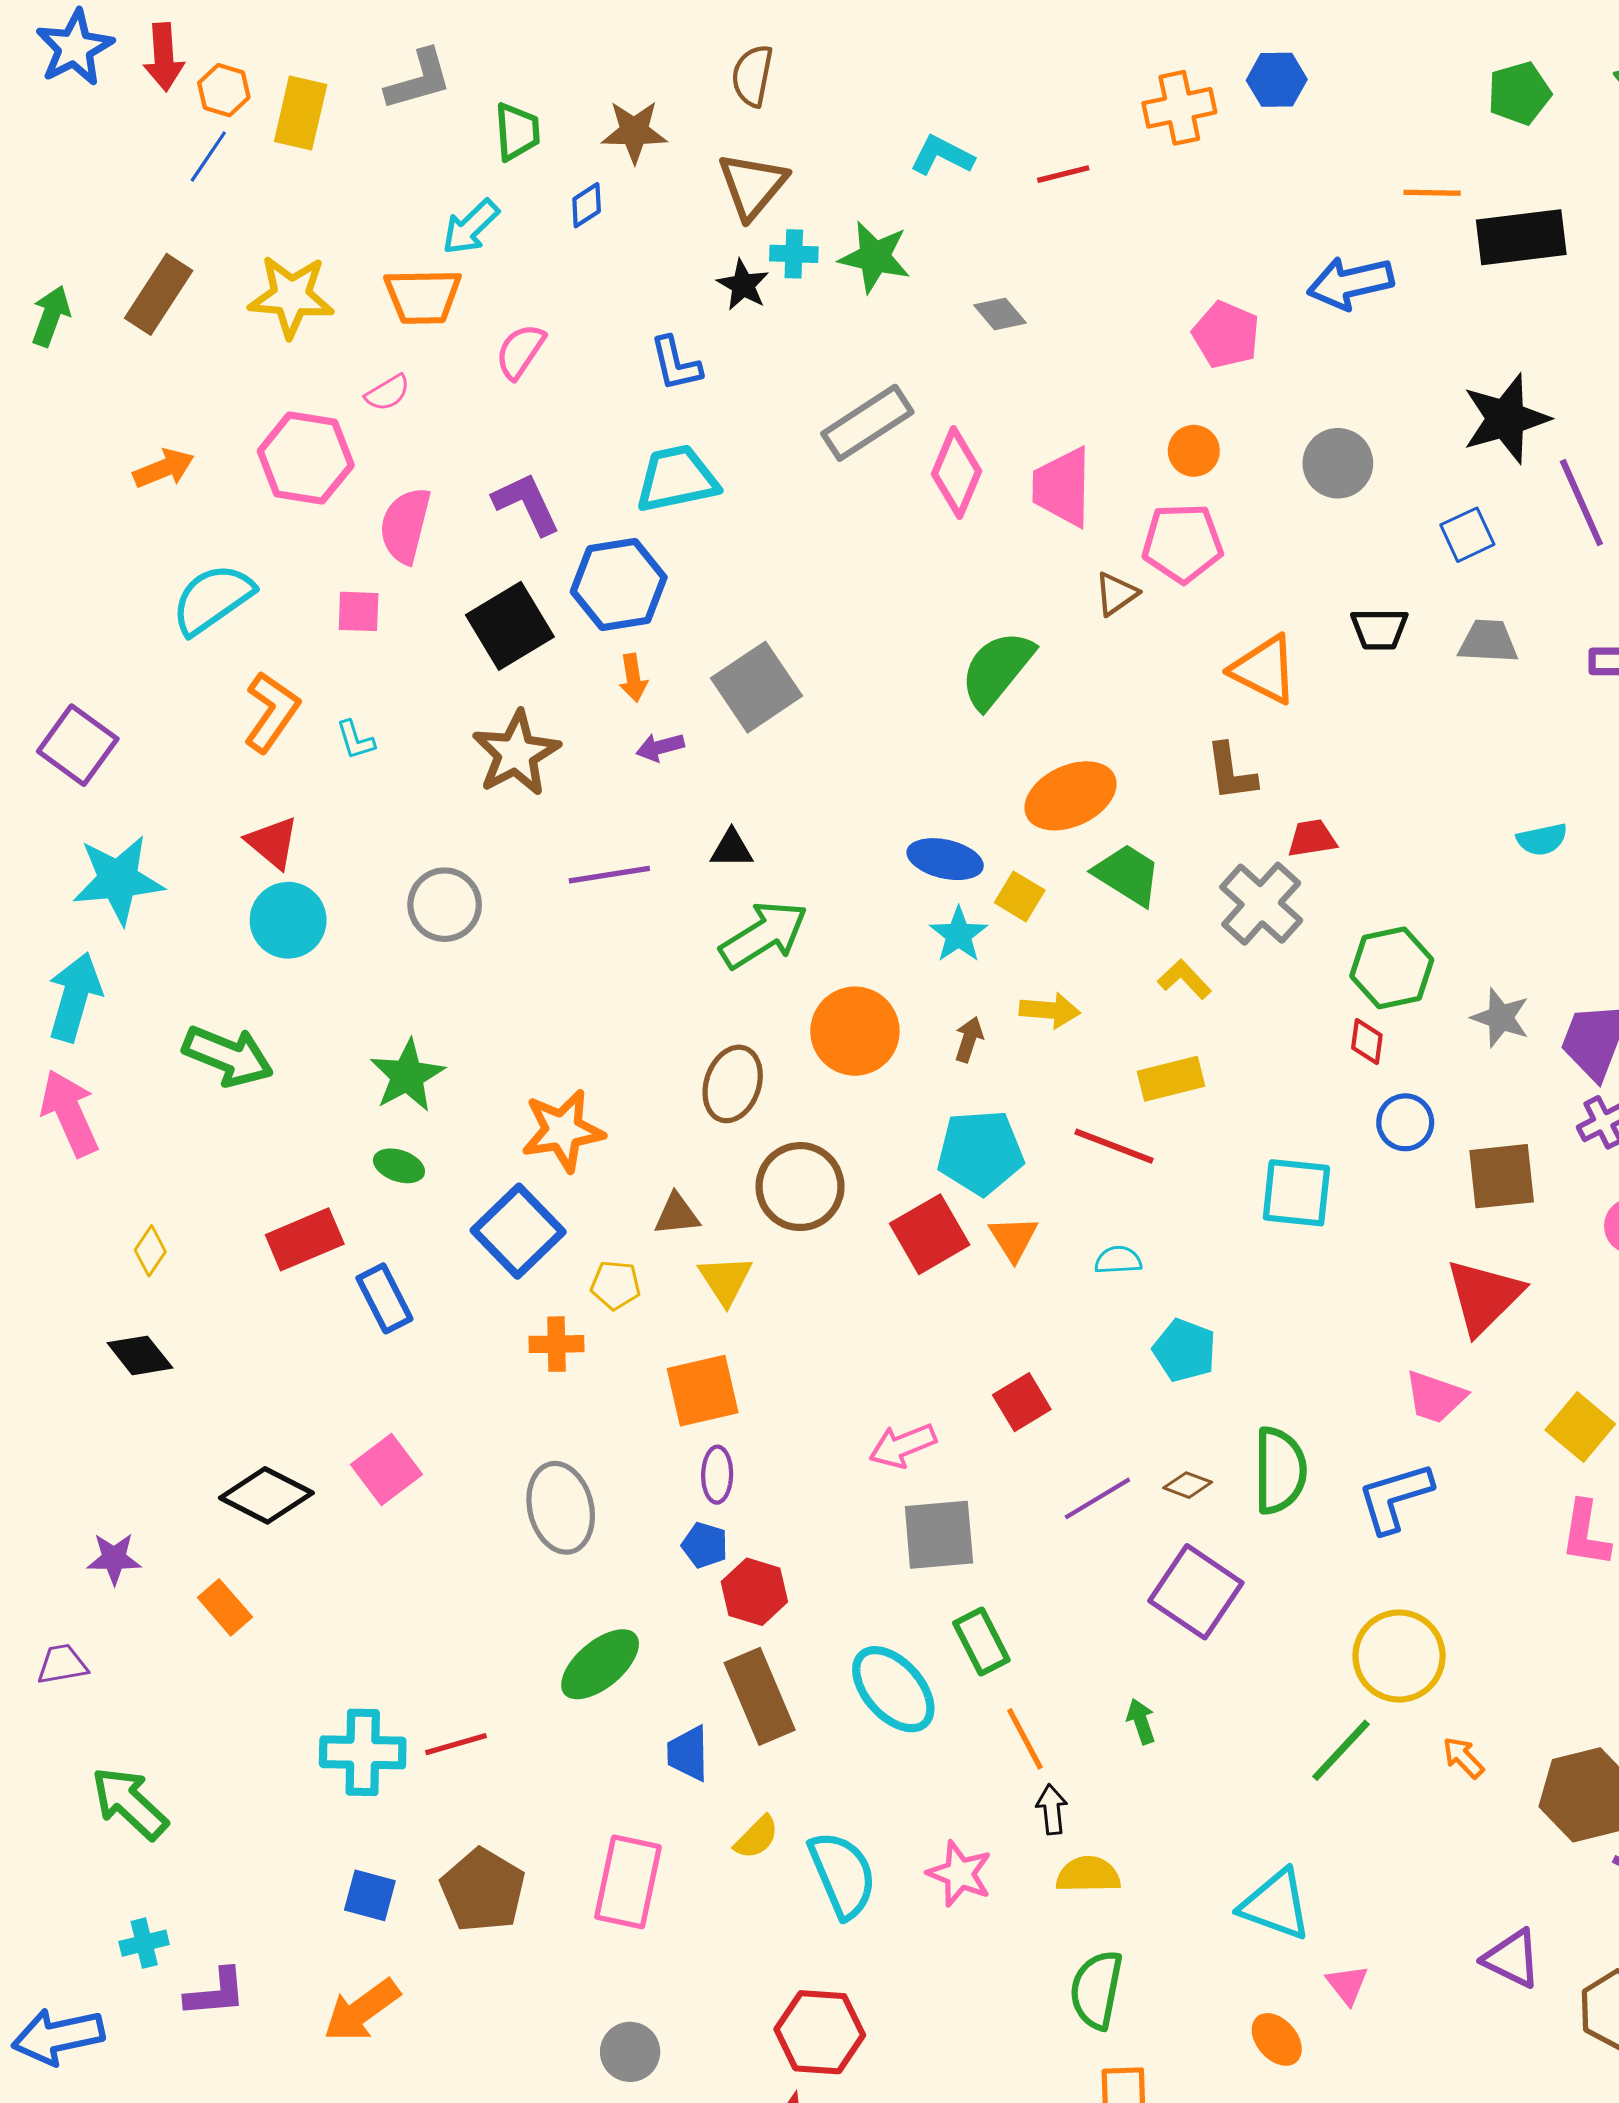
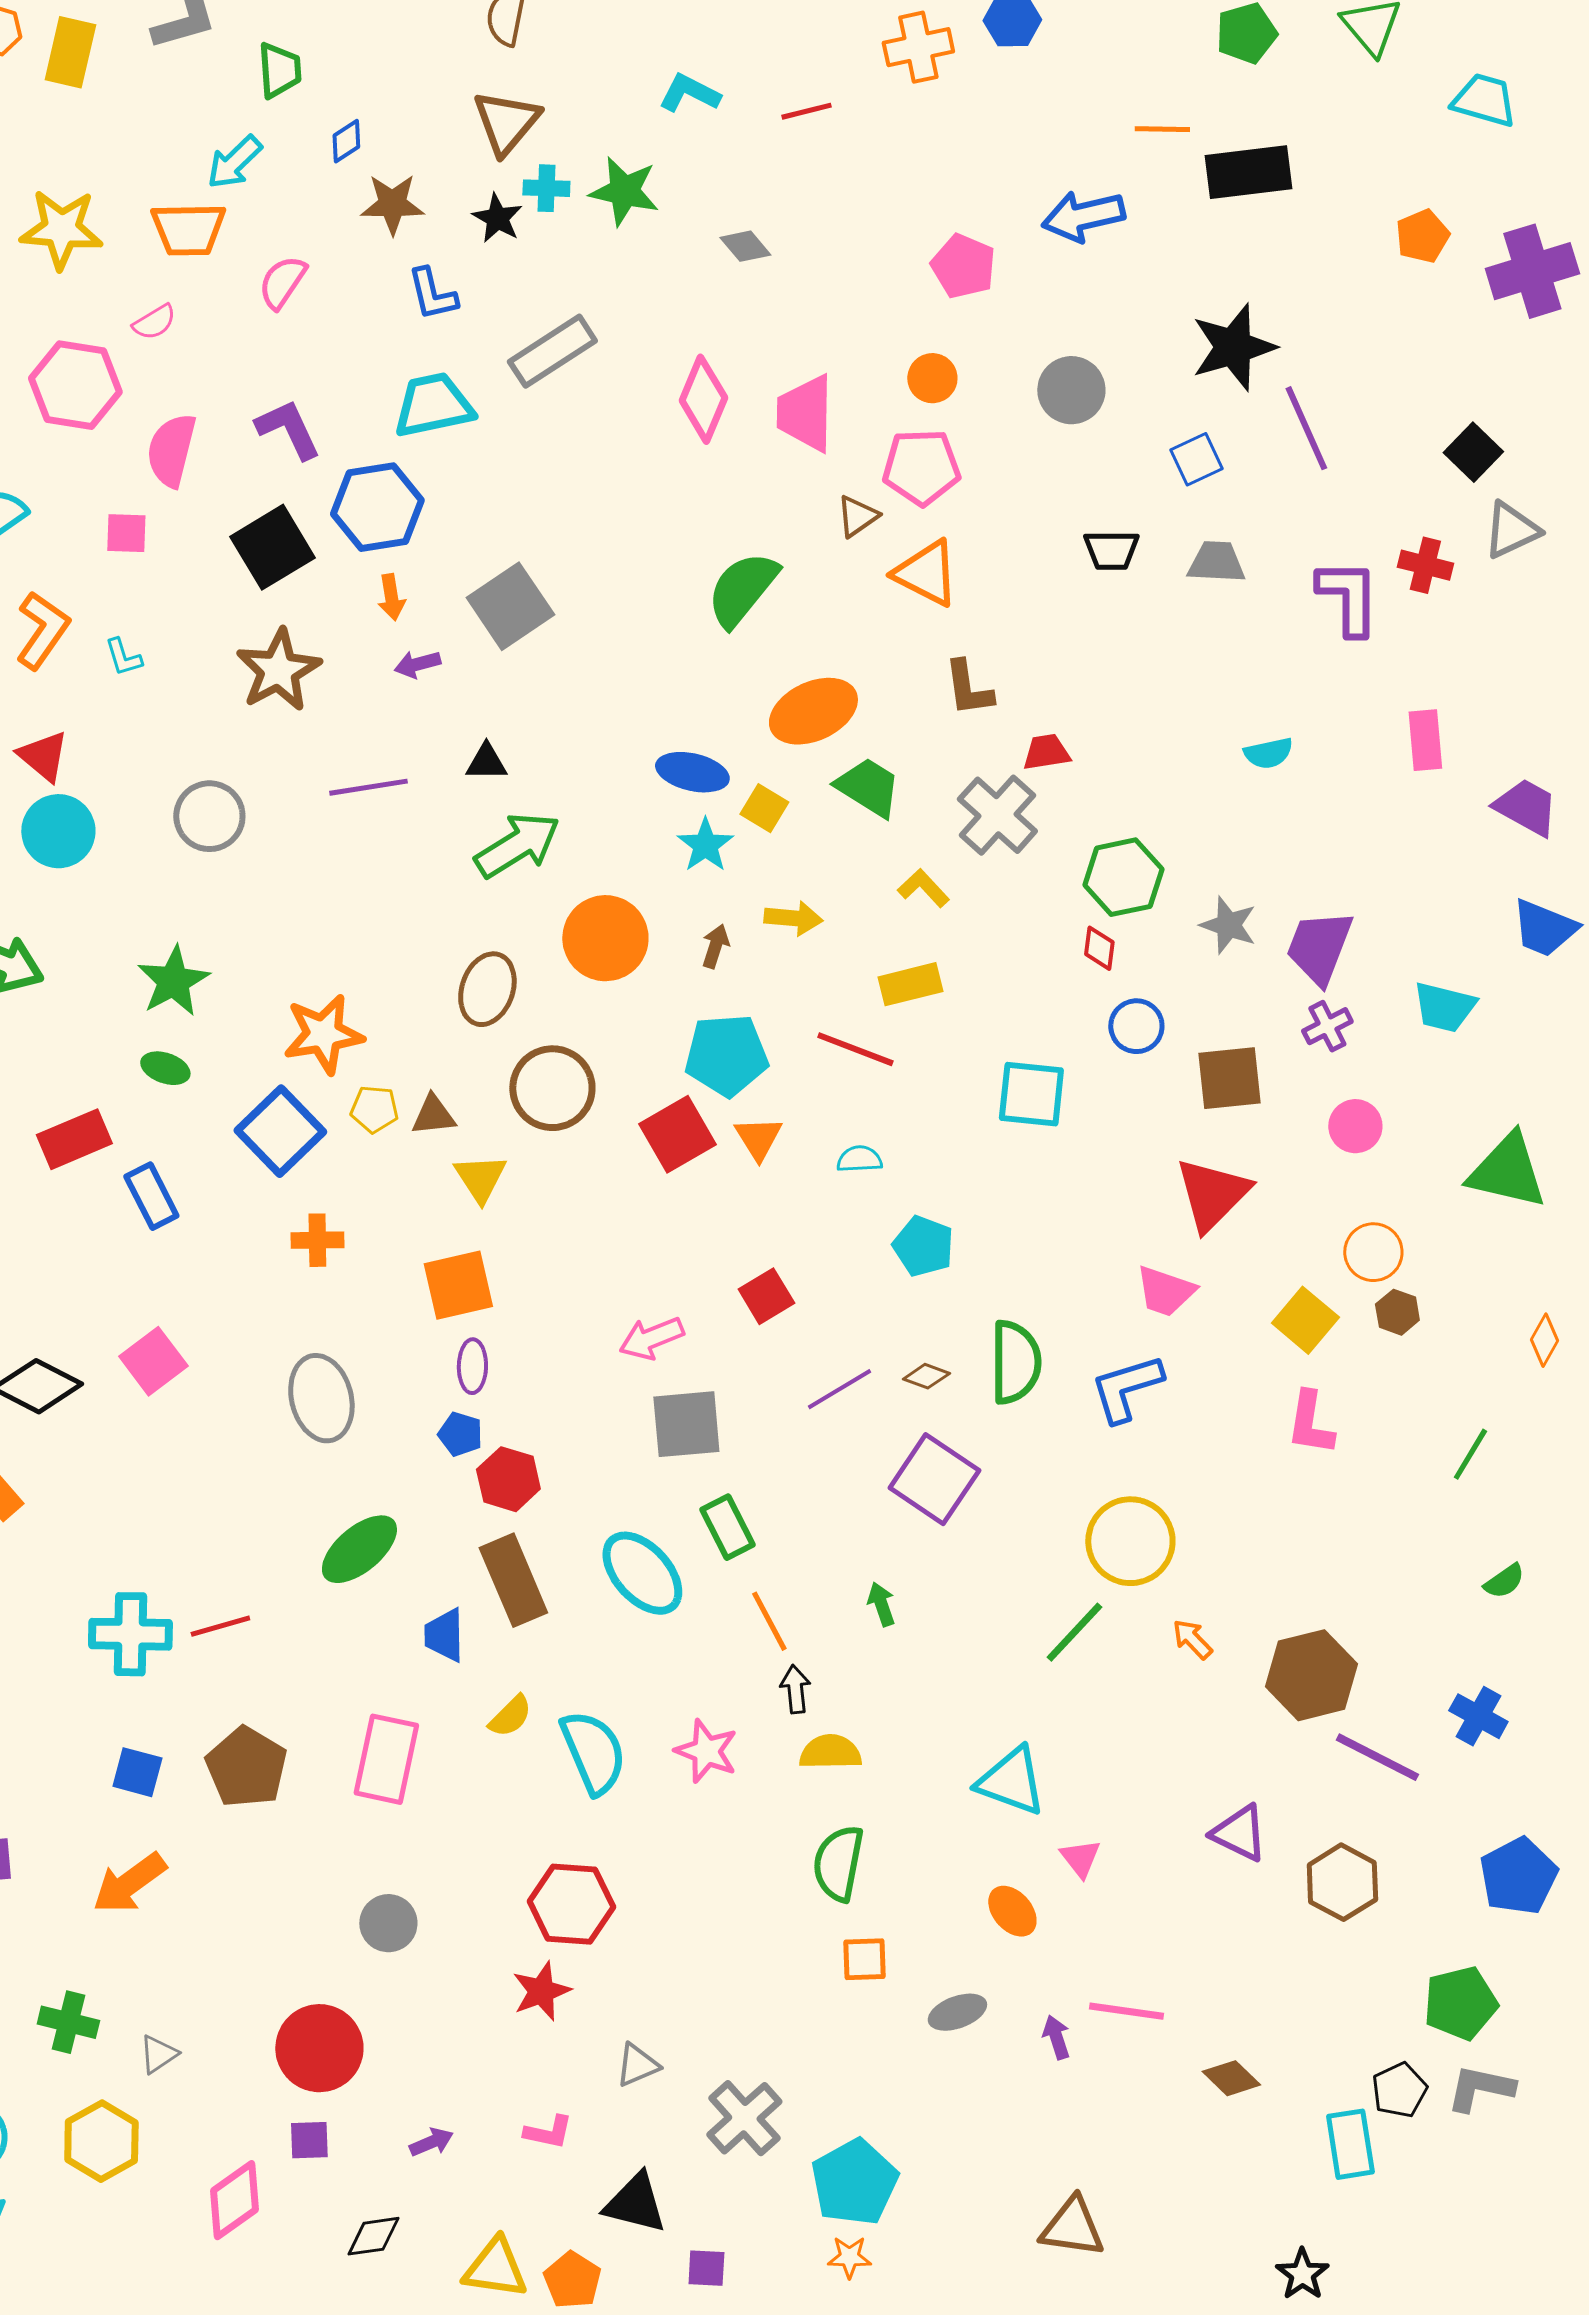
brown star: (634, 132) -> (392, 204), moved
gray rectangle: (867, 423) -> (552, 351), moved
orange triangle: (1264, 669) -> (926, 573), moved
yellow pentagon: (616, 1285) -> (374, 1109), moved

